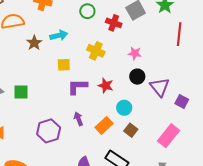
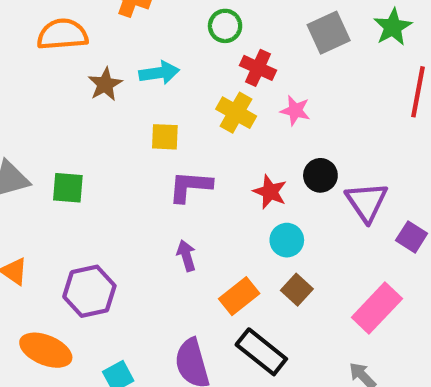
red cross: (114, 23) -> (258, 68), moved
pink star: (135, 53) -> (295, 111), moved
red star: (106, 86) -> (270, 192), moved
orange rectangle: (104, 125) -> (239, 296), moved
purple hexagon: (49, 131) -> (89, 291), moved

